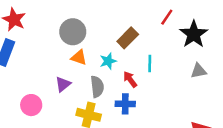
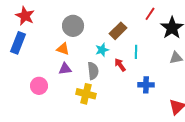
orange triangle: (79, 57) -> (63, 49), moved
purple triangle: (63, 84) -> (65, 69), turned 32
blue cross: (125, 104) -> (146, 85), moved

